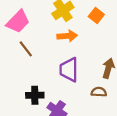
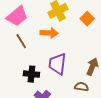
orange arrow: (67, 36) -> (49, 33), moved
black cross: (35, 95) -> (31, 74), moved

